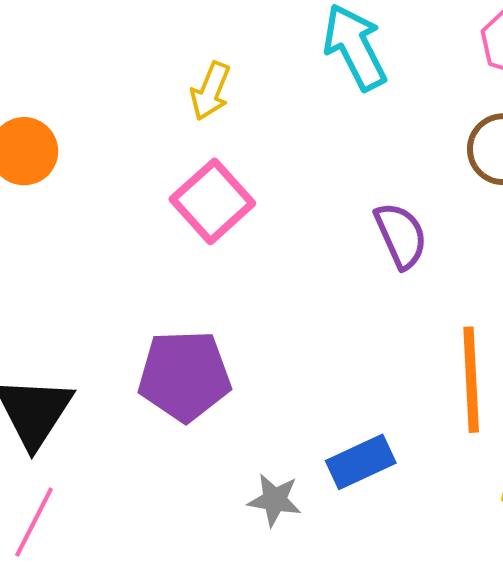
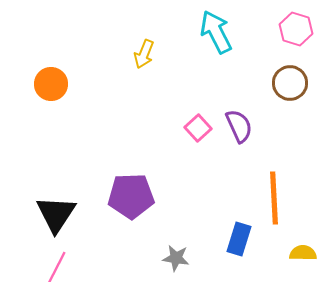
pink square: (212, 201) -> (198, 128), moved, size x0.7
blue rectangle: (361, 462) -> (239, 239), moved, turned -48

